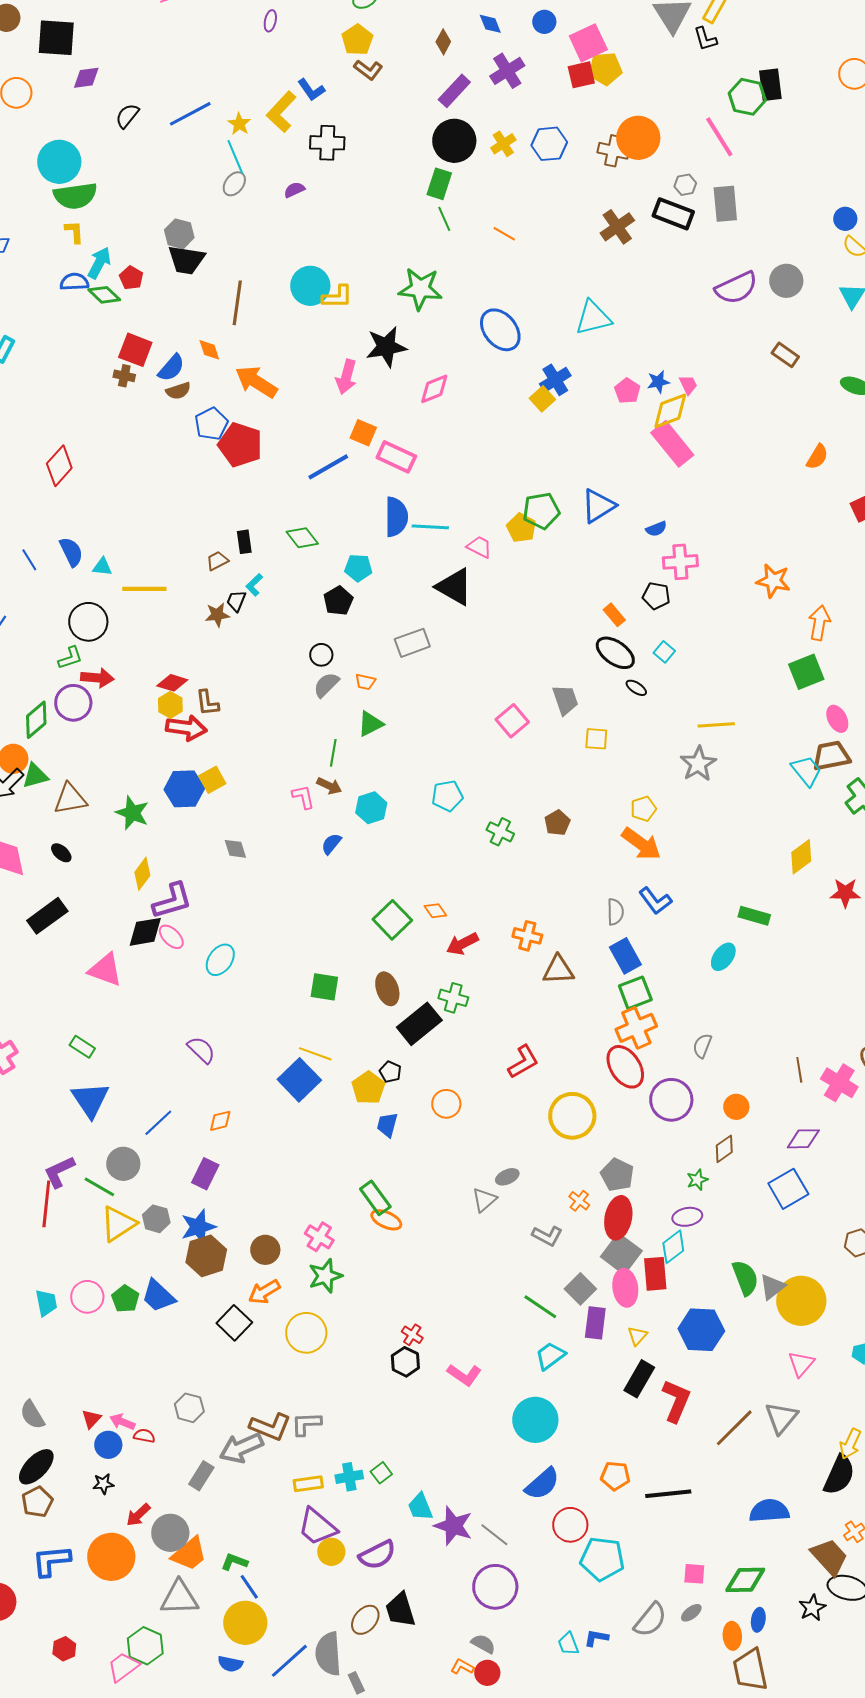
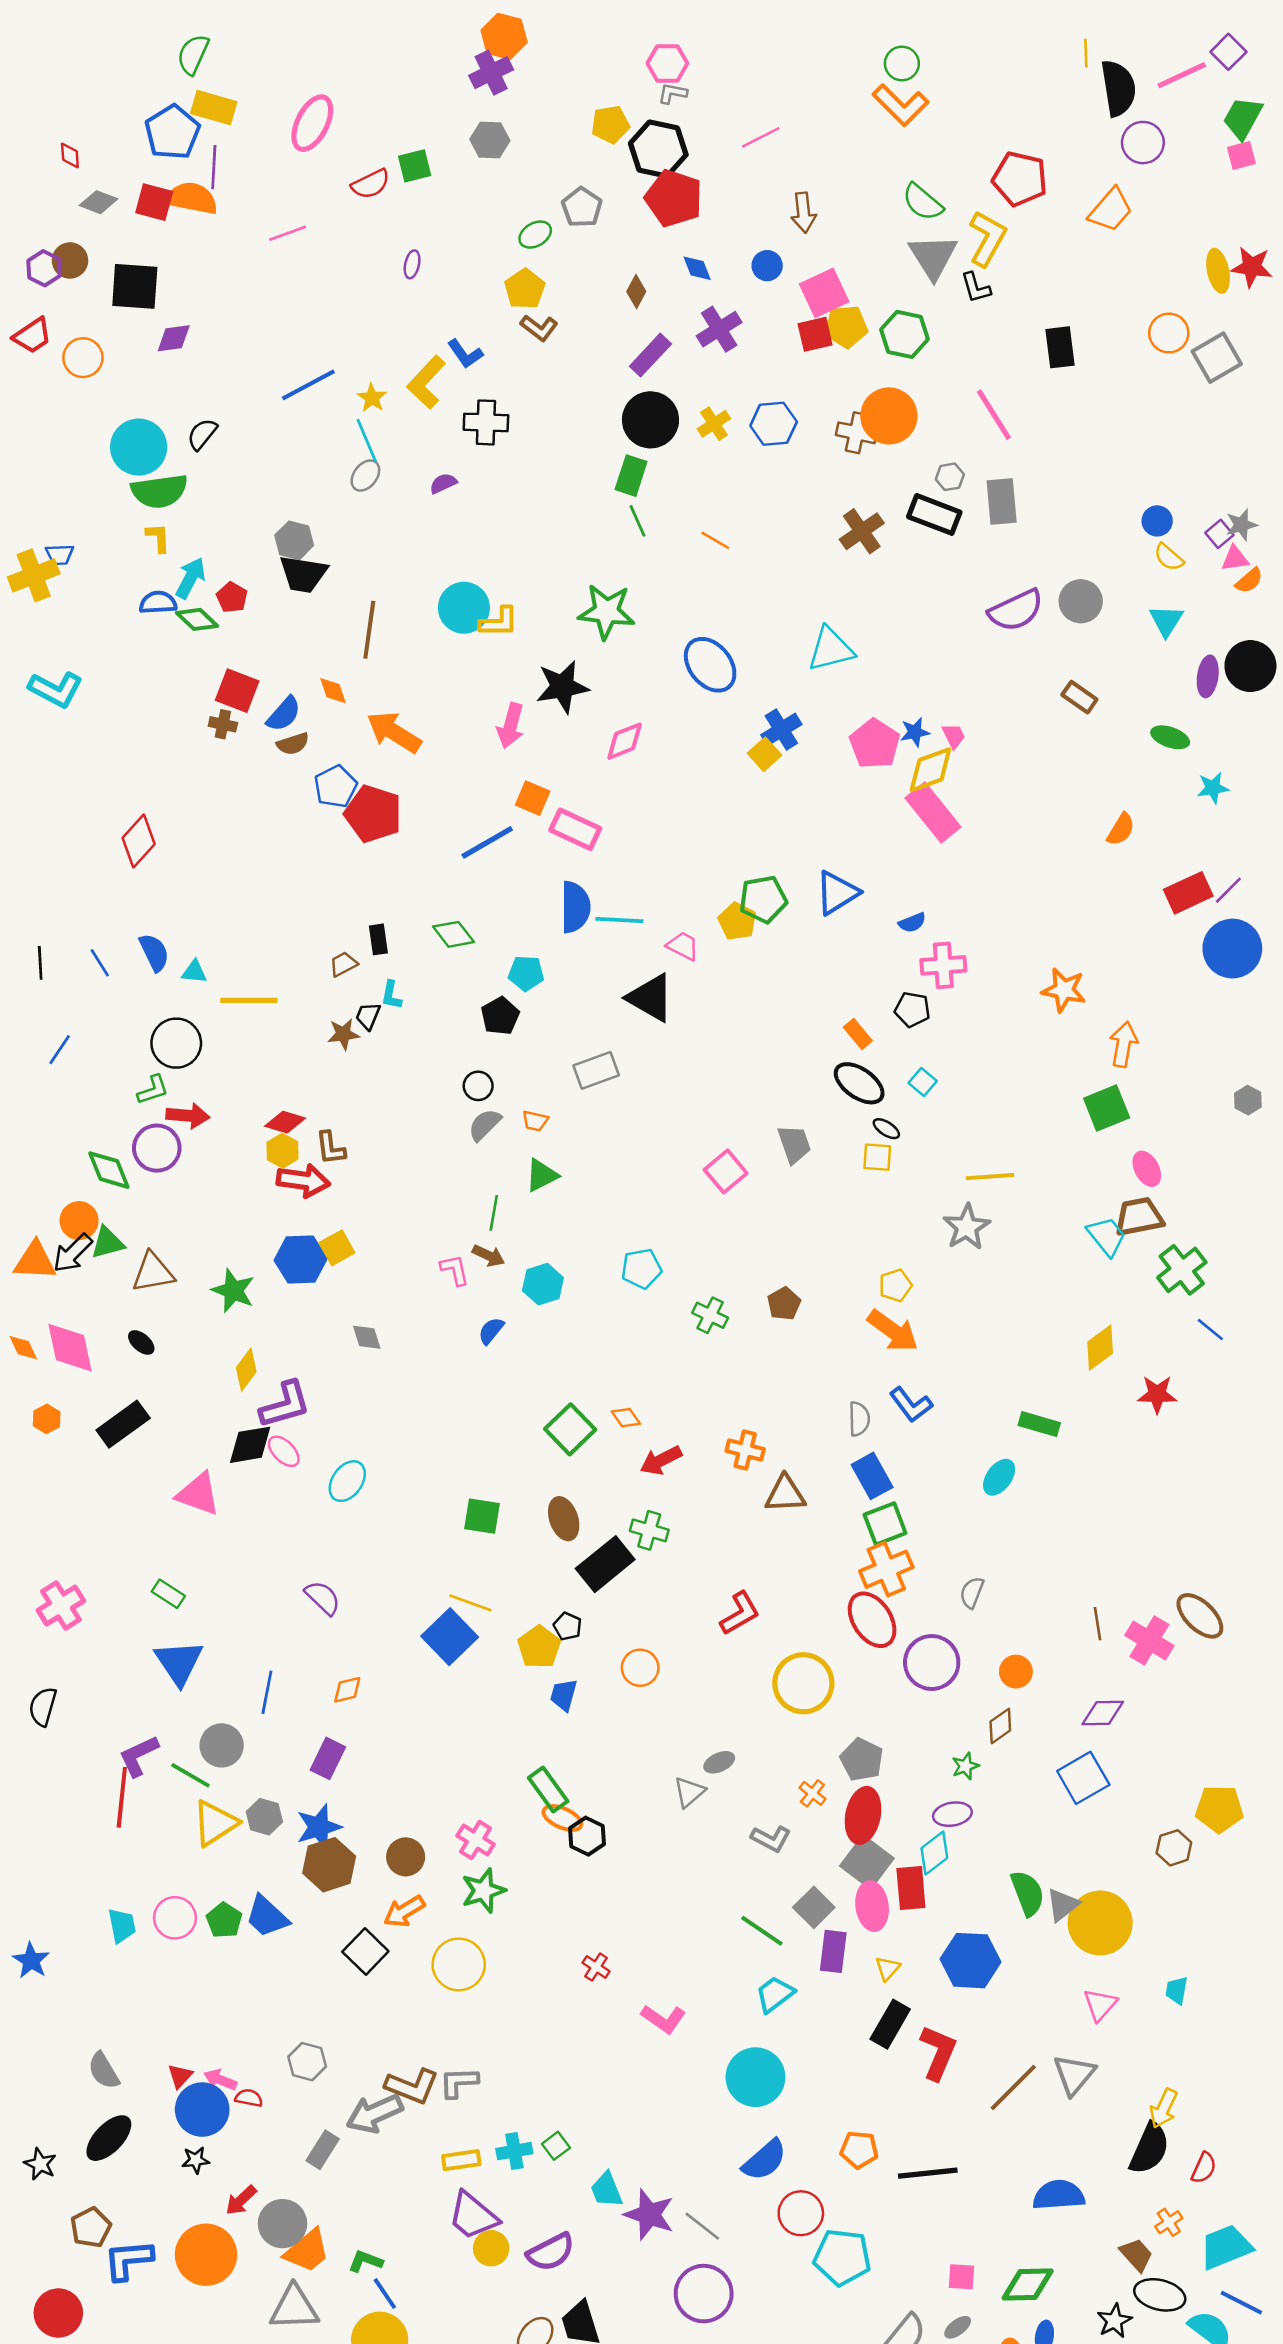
green hexagon: (747, 97) -> (904, 334), moved
black semicircle: (127, 116) -> (202, 434), moved
pink pentagon: (627, 391) -> (875, 744), size x1.5
cyan L-shape: (254, 585) -> (391, 995), turned -35
green diamond: (36, 720) -> (109, 1170), turned -72
yellow square: (596, 739) -> (877, 1157), moved
blue line: (158, 1123) -> (267, 1692), turned -36
black hexagon: (405, 1362) -> (587, 1836), moved
blue circle: (108, 1445) -> (202, 2110), size x1.5
brown pentagon: (37, 1502) -> (91, 2227), moved
brown trapezoid: (829, 1557) -> (1136, 2255), size x0.7

